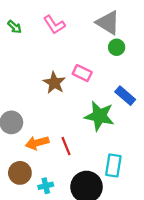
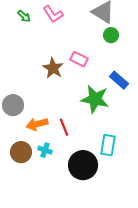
green arrow: (15, 27) -> (24, 16), moved
cyan cross: (46, 186) -> (45, 150), moved, turned 32

